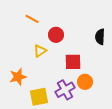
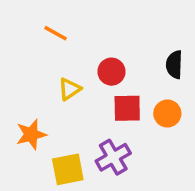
red circle: (56, 35) -> (111, 72), moved
orange circle: (85, 82) -> (167, 114), moved

